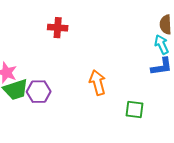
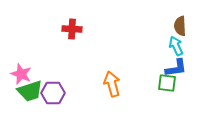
green square: (135, 110) -> (167, 83), moved

